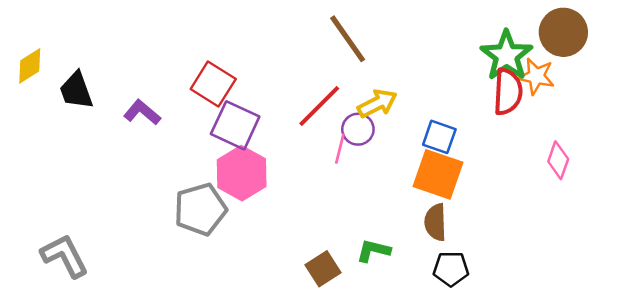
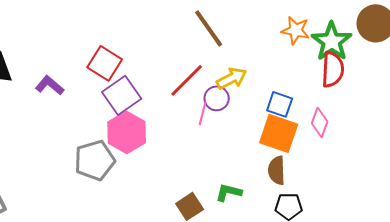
orange star: (536, 76) -> (296, 30), moved
purple square: (235, 125) -> (122, 95), turned 30
pink diamond: (558, 160) -> (320, 122), moved

